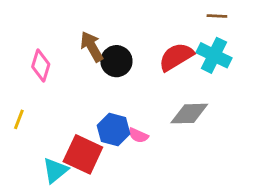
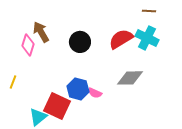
brown arrow: (92, 47) -> (41, 32), moved

